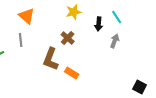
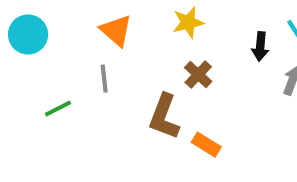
yellow star: (74, 12) -> (188, 22), moved

